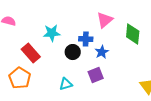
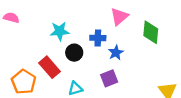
black circle: (73, 52) -> (74, 53), moved
red rectangle: (31, 53) -> (49, 67), moved

